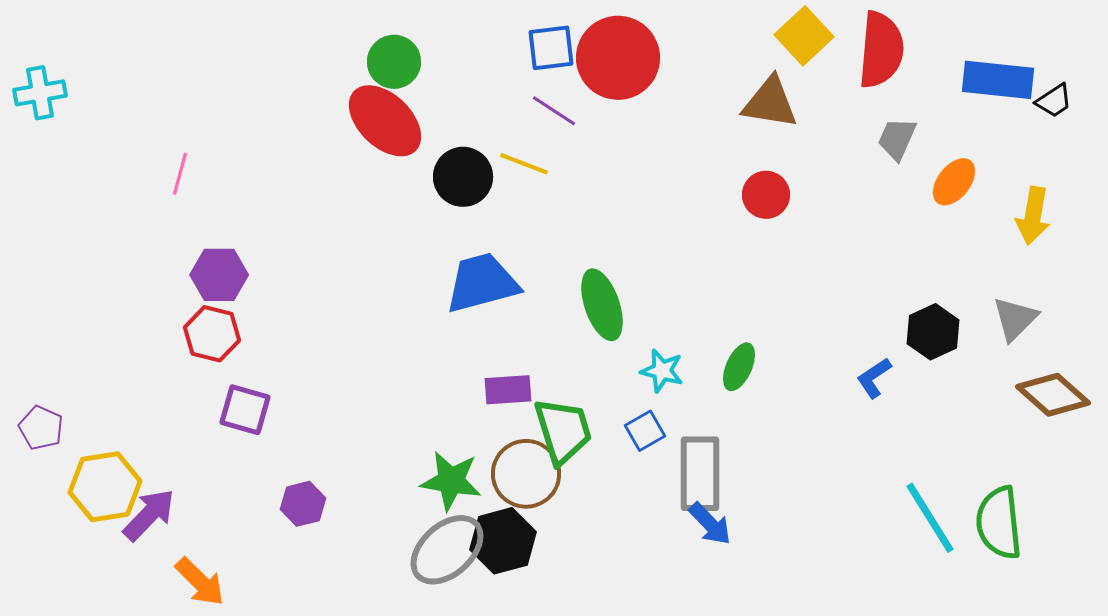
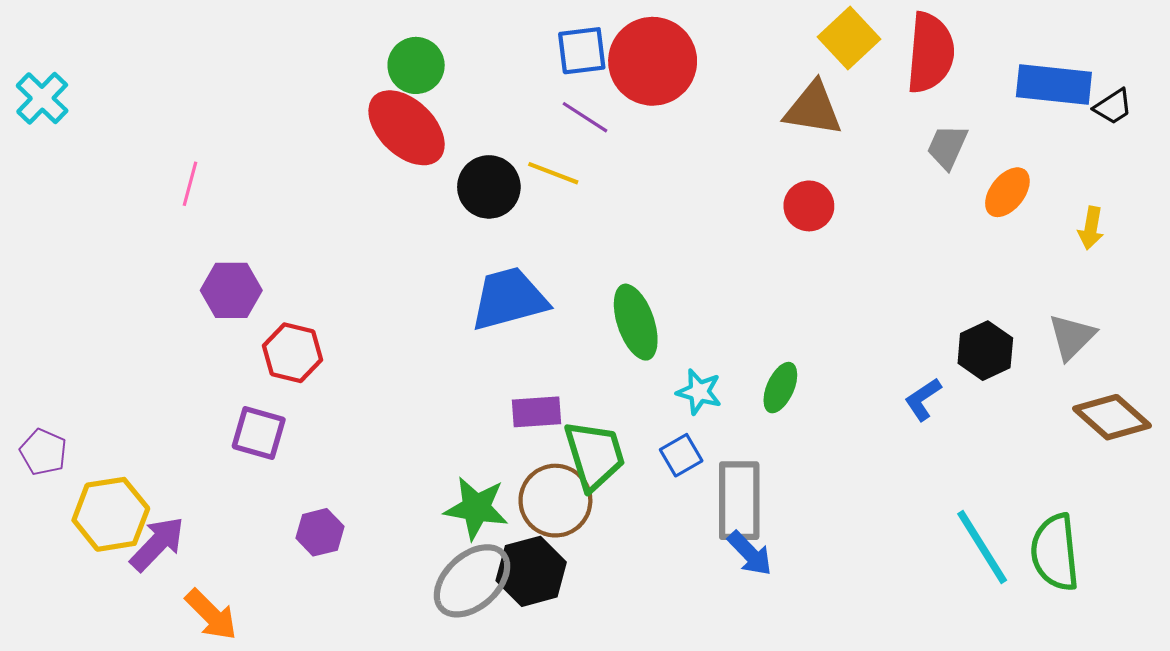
cyan cross: (40, 93) -> (42, 98), turned -36
yellow arrow: (1033, 216) -> (1091, 228), size x0.7
red hexagon: (212, 334) -> (292, 353), moved

